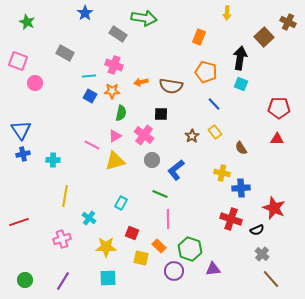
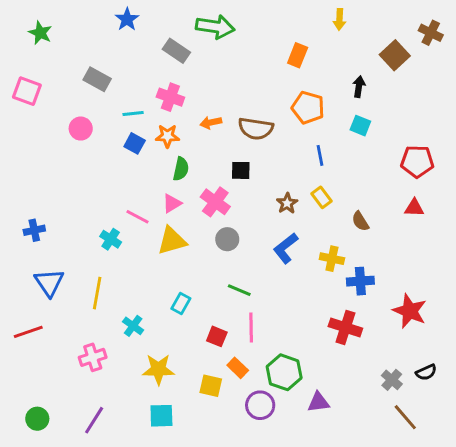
black arrow: (240, 58) -> (359, 87), size x0.6
pink circle: (35, 83) -> (81, 129), moved
blue line: (214, 104) -> (320, 155), turned 32
blue triangle: (21, 130) -> (49, 283), moved
cyan cross: (53, 160) -> (111, 239), moved, turned 32
blue L-shape: (176, 170) -> (286, 248), moved
black semicircle: (257, 230) -> (426, 372), moved
red square: (132, 233) -> (217, 336), moved

